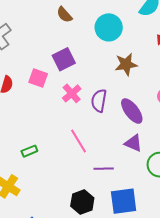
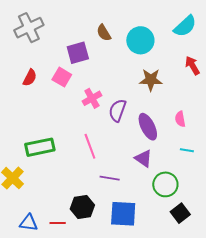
brown semicircle: (64, 15) -> (104, 33), moved
purple square: (64, 59) -> (78, 53), moved
green rectangle: (29, 151) -> (40, 147), size x1.8

